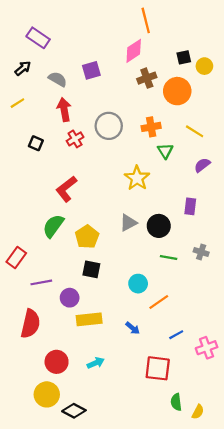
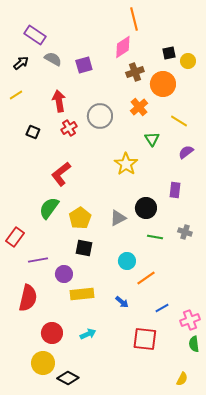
gray semicircle: (58, 79) -> (53, 59), moved
orange cross: (151, 127) -> (139, 107), moved, turned -30
gray triangle: (128, 223) -> (118, 218), moved
green semicircle: (176, 402) -> (194, 344), moved

